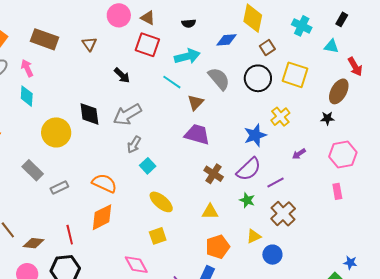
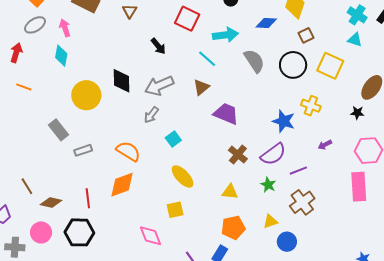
cyan cross: (302, 26) -> (357, 15), moved
cyan triangle: (331, 46) -> (355, 40), moved
brown triangle: (196, 102) -> (201, 87), moved
yellow cross: (280, 117) -> (311, 106), turned -36
blue star: (255, 135) -> (284, 121), turned 30
gray arrow: (134, 145) -> (151, 115), moved
pink rectangle: (337, 191) -> (359, 187), size x1.8

